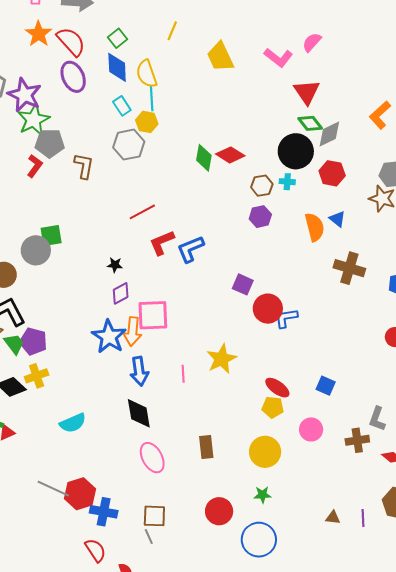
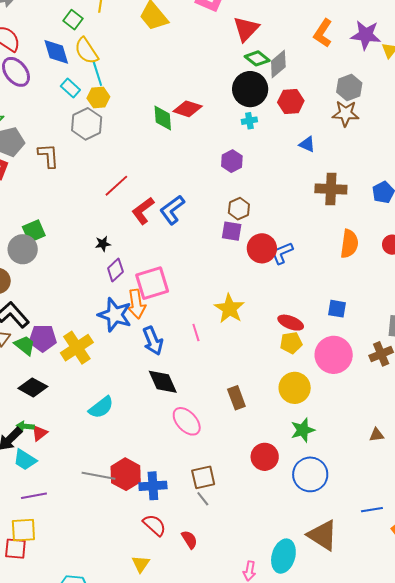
green square: (117, 38) -> (73, 20), moved
red triangle: (307, 92) -> (246, 29), turned 32
brown hexagon: (262, 186) -> (239, 209), moved
orange semicircle: (315, 227) -> (349, 244), moved, turned 36
yellow cross: (37, 376) -> (77, 348), moved, size x1.4
pink circle: (311, 429) -> (334, 355), size x1.6
green star: (263, 495) -> (303, 430), size x1.4

